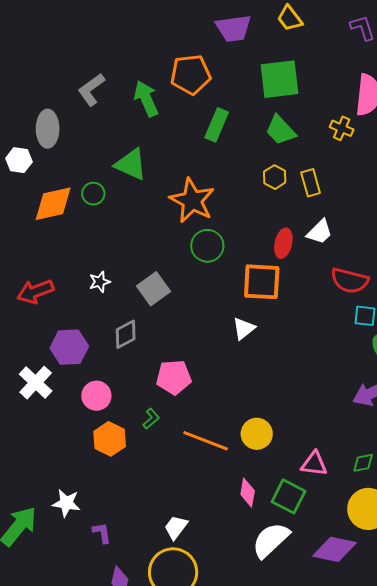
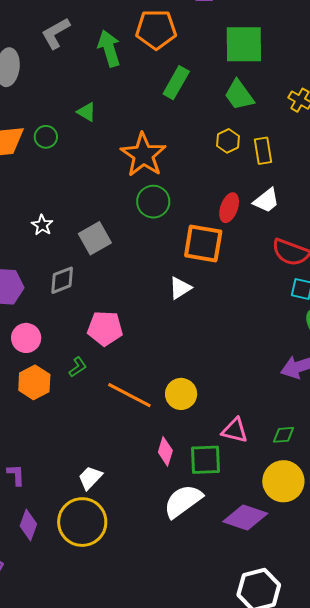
green triangle: (131, 164) -> (87, 112), size x0.6
white star: (100, 282) -> (42, 225), turned -30
green square: (289, 496) -> (206, 460), turned -36

